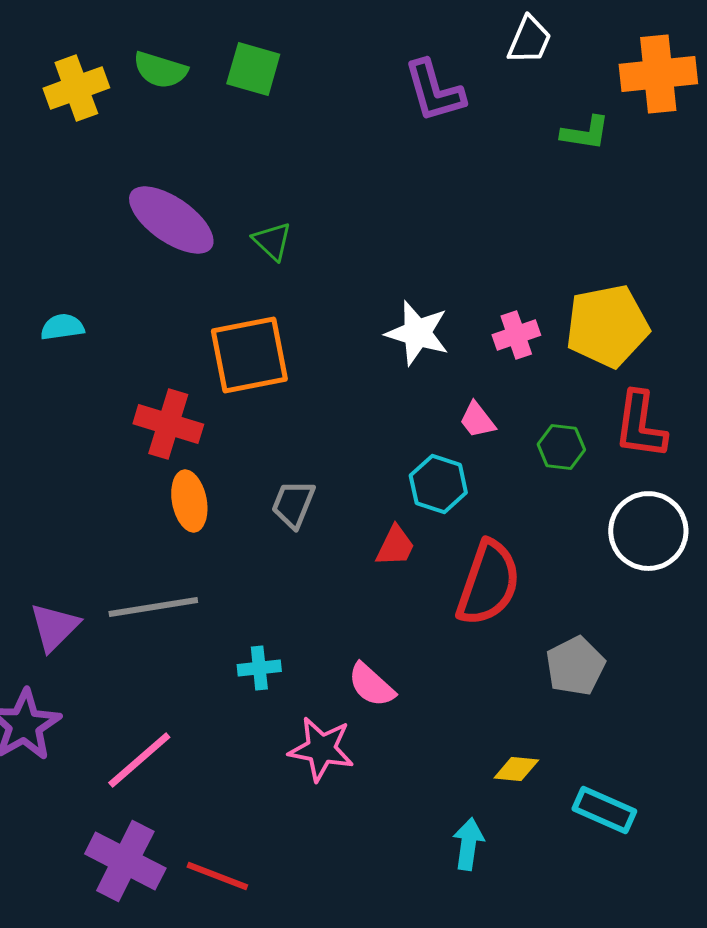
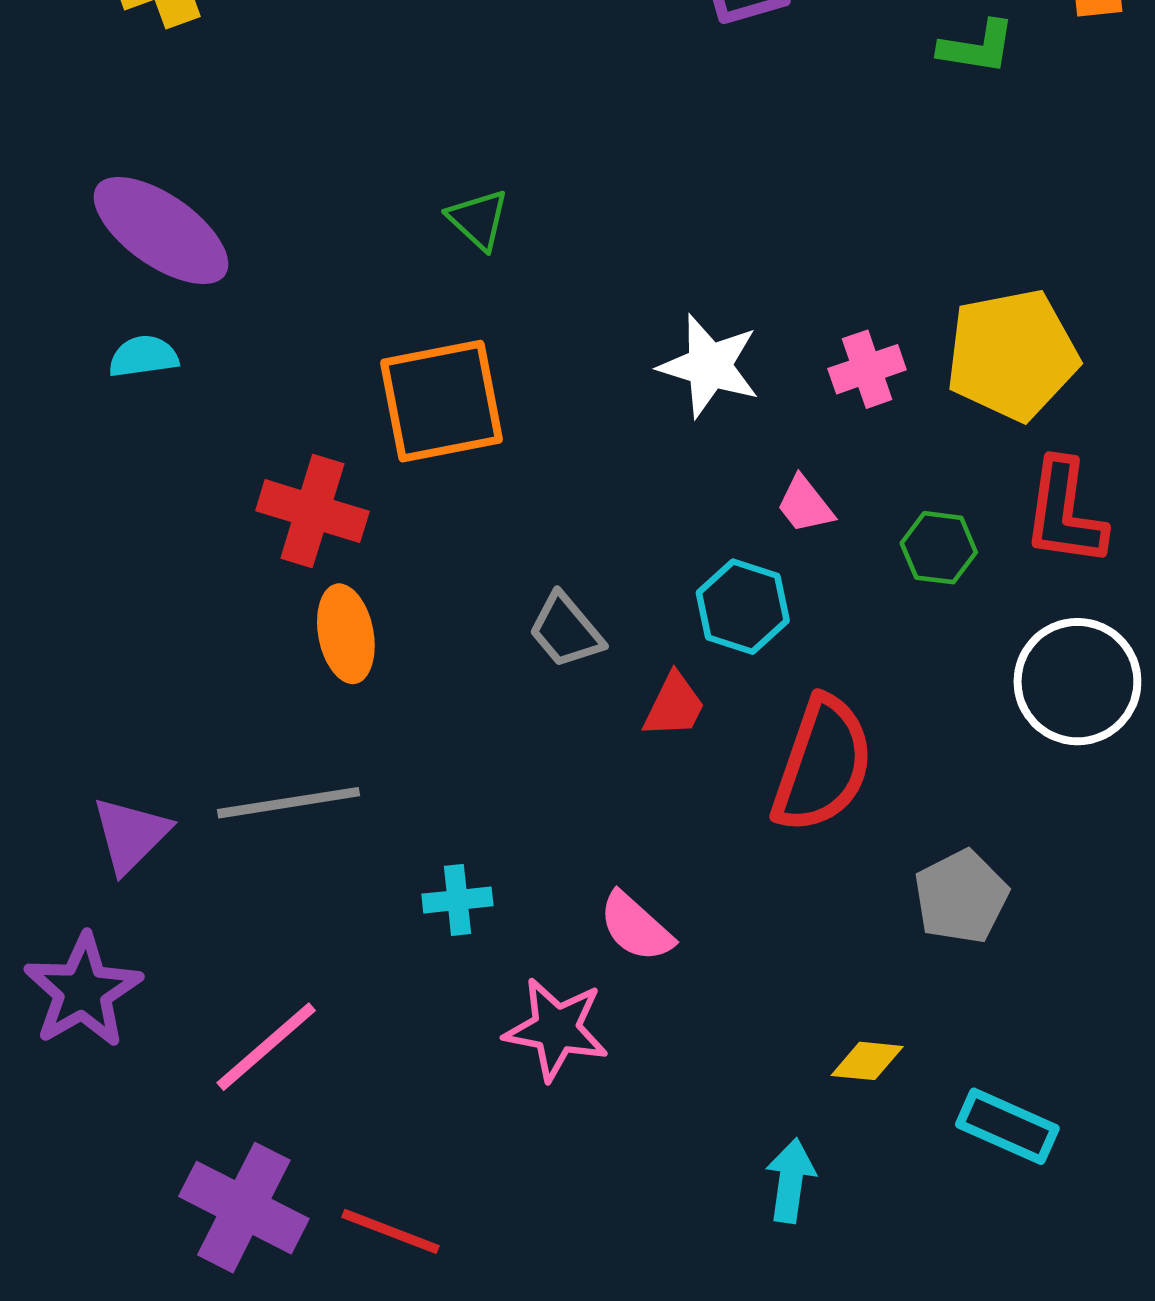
purple ellipse: (171, 220) -> (161, 231), moved
gray trapezoid: (293, 504) -> (566, 631), moved, turned -62

